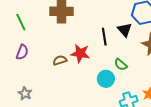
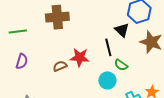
green line: (21, 22) -> (18, 31), turned -66
black line: (104, 37) -> (108, 47), moved

